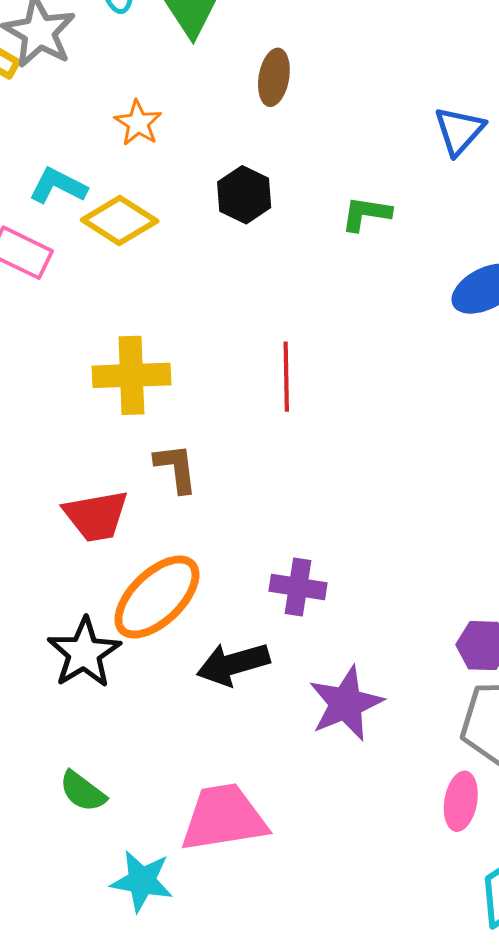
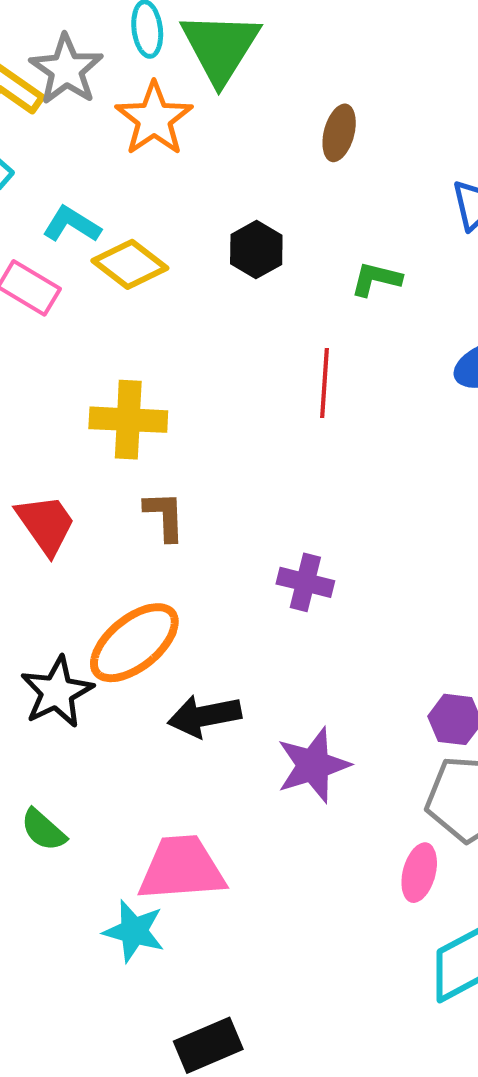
brown ellipse: (274, 77) -> (339, 133), moved
orange star: (138, 123) -> (154, 119), moved, size x1.6
red line: (286, 377) -> (325, 383), moved
red trapezoid: (96, 516) -> (46, 524), moved, turned -120
purple cross: (298, 587) -> (305, 582), moved
cyan star: (142, 881) -> (134, 931), moved

